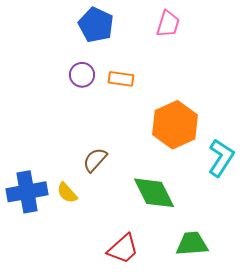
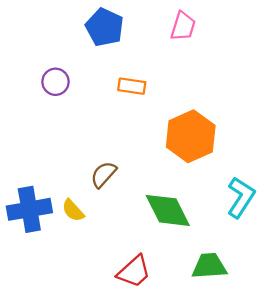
purple circle: (82, 75) -> (55, 82), moved
cyan L-shape: (221, 158) -> (241, 197), moved

